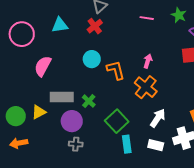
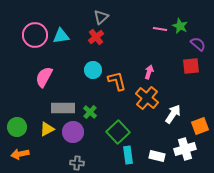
pink line: (147, 18) -> (160, 29), moved
pink circle: (22, 34) -> (35, 35), moved
yellow triangle: (39, 112) -> (47, 129), moved
white arrow: (158, 118) -> (173, 114), moved
gray cross: (76, 144) -> (77, 163), moved

